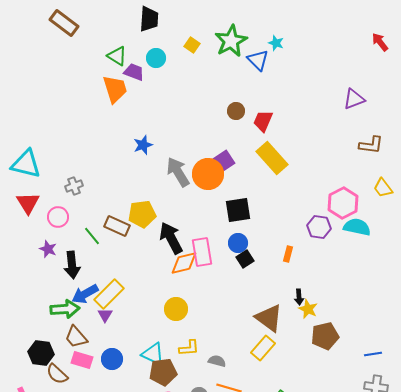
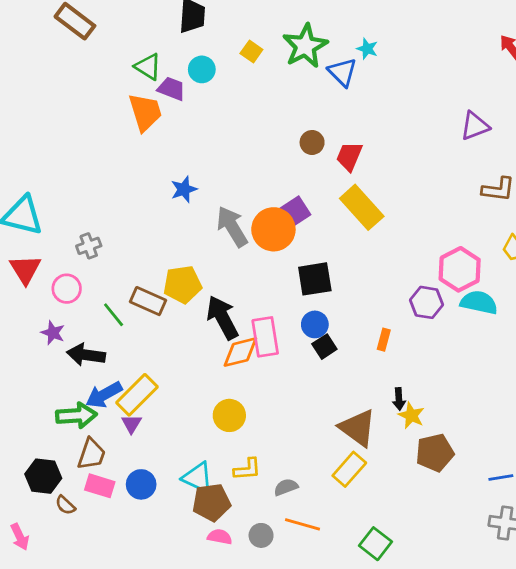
black arrow: (72, 265) -> (86, 355), turned 104
brown trapezoid: (76, 337) -> (91, 454), turned -120
gray semicircle: (217, 361) -> (286, 487), turned -36
brown semicircle: (57, 374) -> (65, 505), size x0.7

